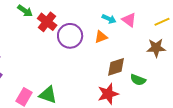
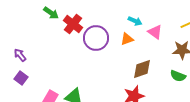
pink triangle: (129, 20) -> (155, 32), moved
green semicircle: (138, 80) -> (178, 76), moved

